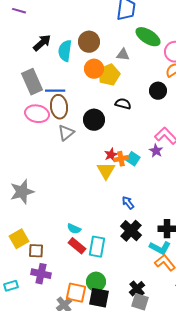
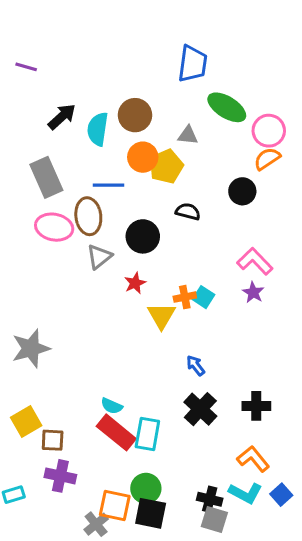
blue line: (55, 91) -> (109, 185), moved
purple star: (156, 151) -> (253, 292), moved
red star: (111, 155) -> (135, 283), moved
red rectangle: (77, 246) -> (116, 432), size x1.4
cyan L-shape: (160, 248) -> (245, 493), moved
black cross: (137, 289) -> (210, 499), turned -35

